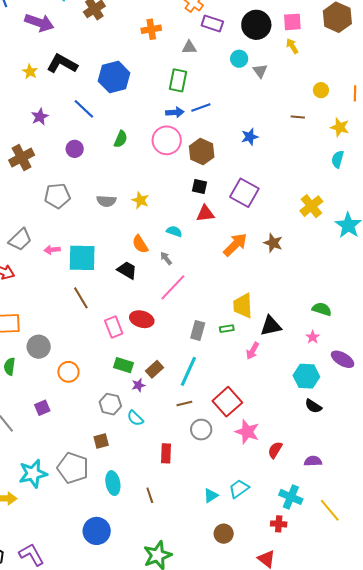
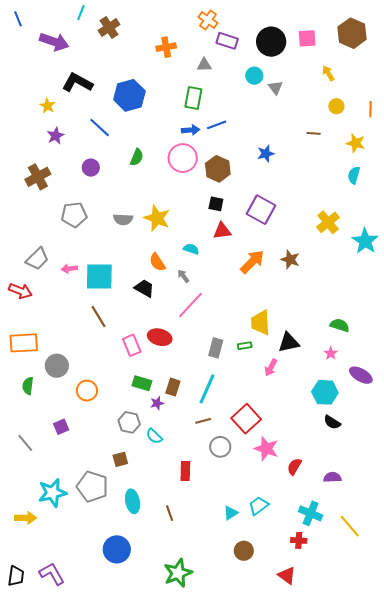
yellow arrow: (292, 46) -> (328, 73), moved
yellow star: (30, 72) -> (47, 106), moved
yellow star: (140, 200) -> (157, 218), size x1.5
brown rectangle: (154, 369) -> (173, 387), turned -30

